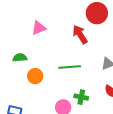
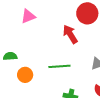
pink triangle: (39, 28) -> (28, 16), moved

